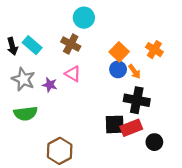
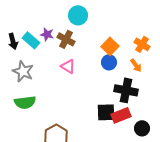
orange arrow: (135, 72) -> (136, 65), moved
purple star: (50, 85) -> (47, 34), moved

